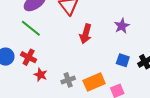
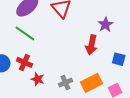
purple star: (122, 26) -> (105, 24), moved
red arrow: (86, 34) -> (91, 45), moved

